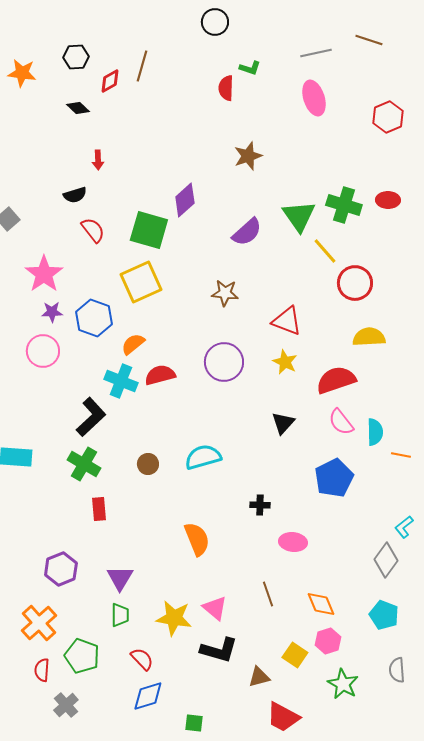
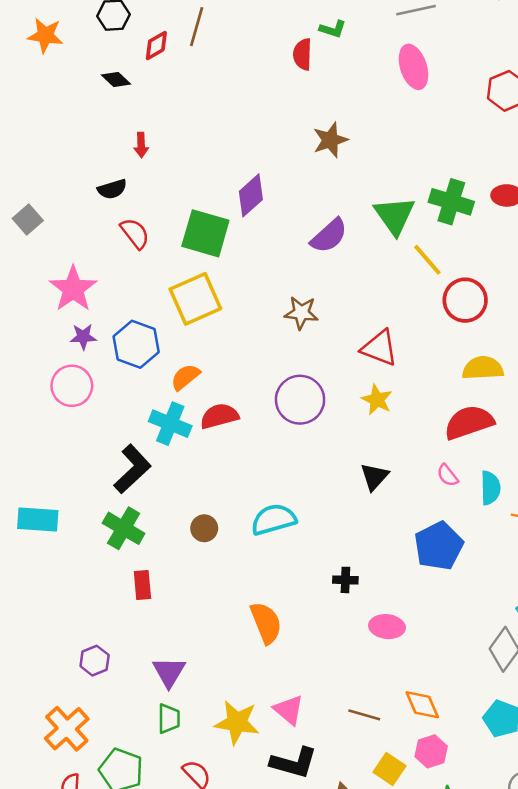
red semicircle: (336, 380) -> (469, 422), moved
pink semicircle: (341, 422) -> (448, 475), size x0.7
purple hexagon: (61, 569) -> (95, 661), size x0.7
brown line: (268, 594) -> (364, 715), moved, turned -55

